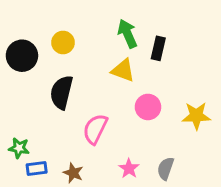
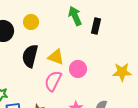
yellow triangle: (123, 70) -> (56, 57), moved
pink circle: (148, 107) -> (78, 69), moved

